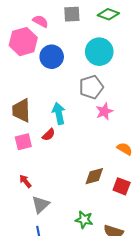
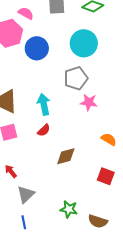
pink star: (104, 111) -> (89, 102), turned 30
red semicircle: (49, 135) -> (44, 130), moved
brown diamond: (94, 176) -> (66, 156), moved

